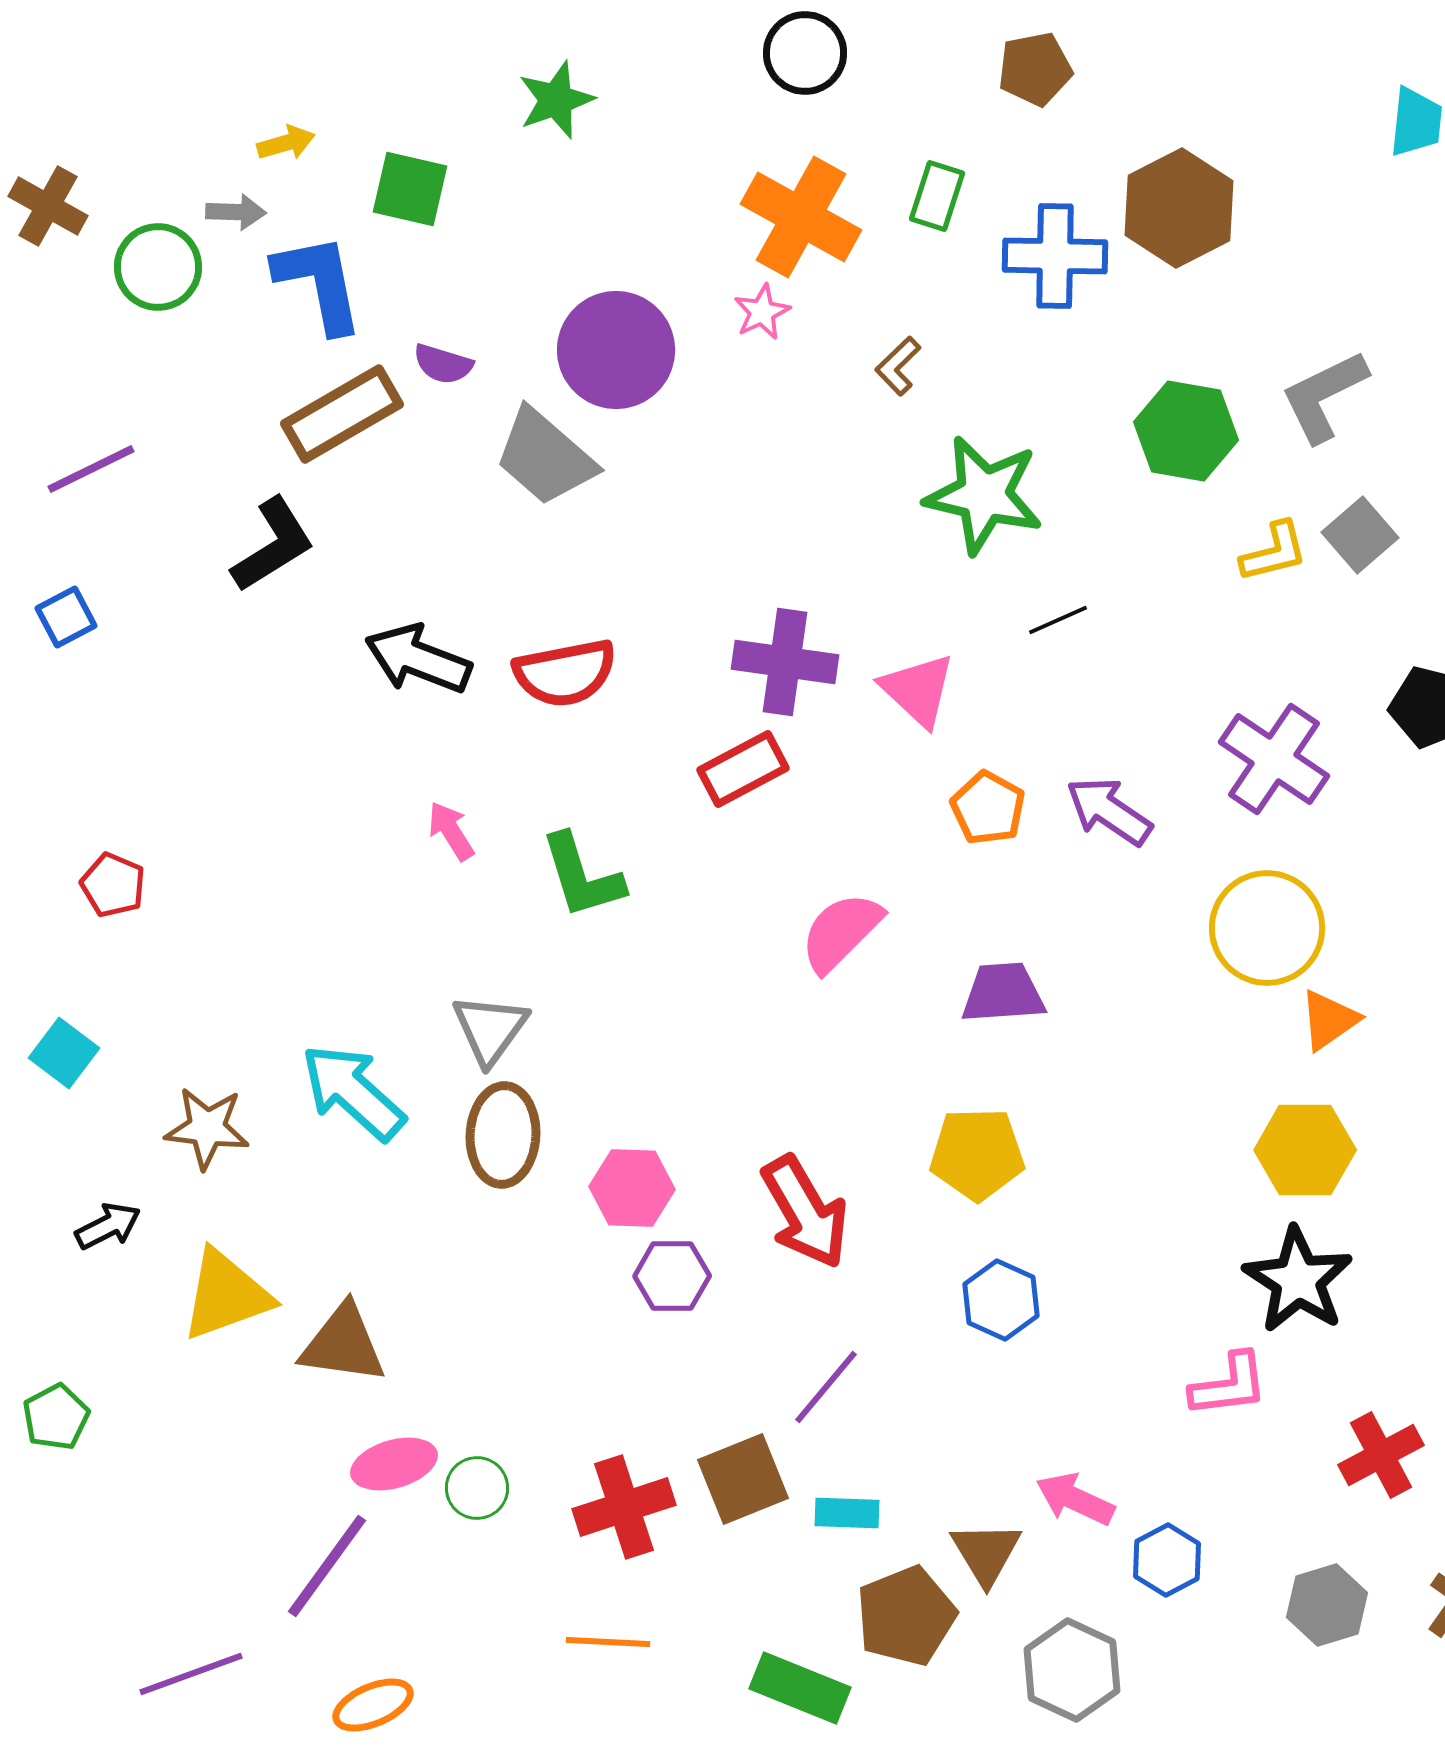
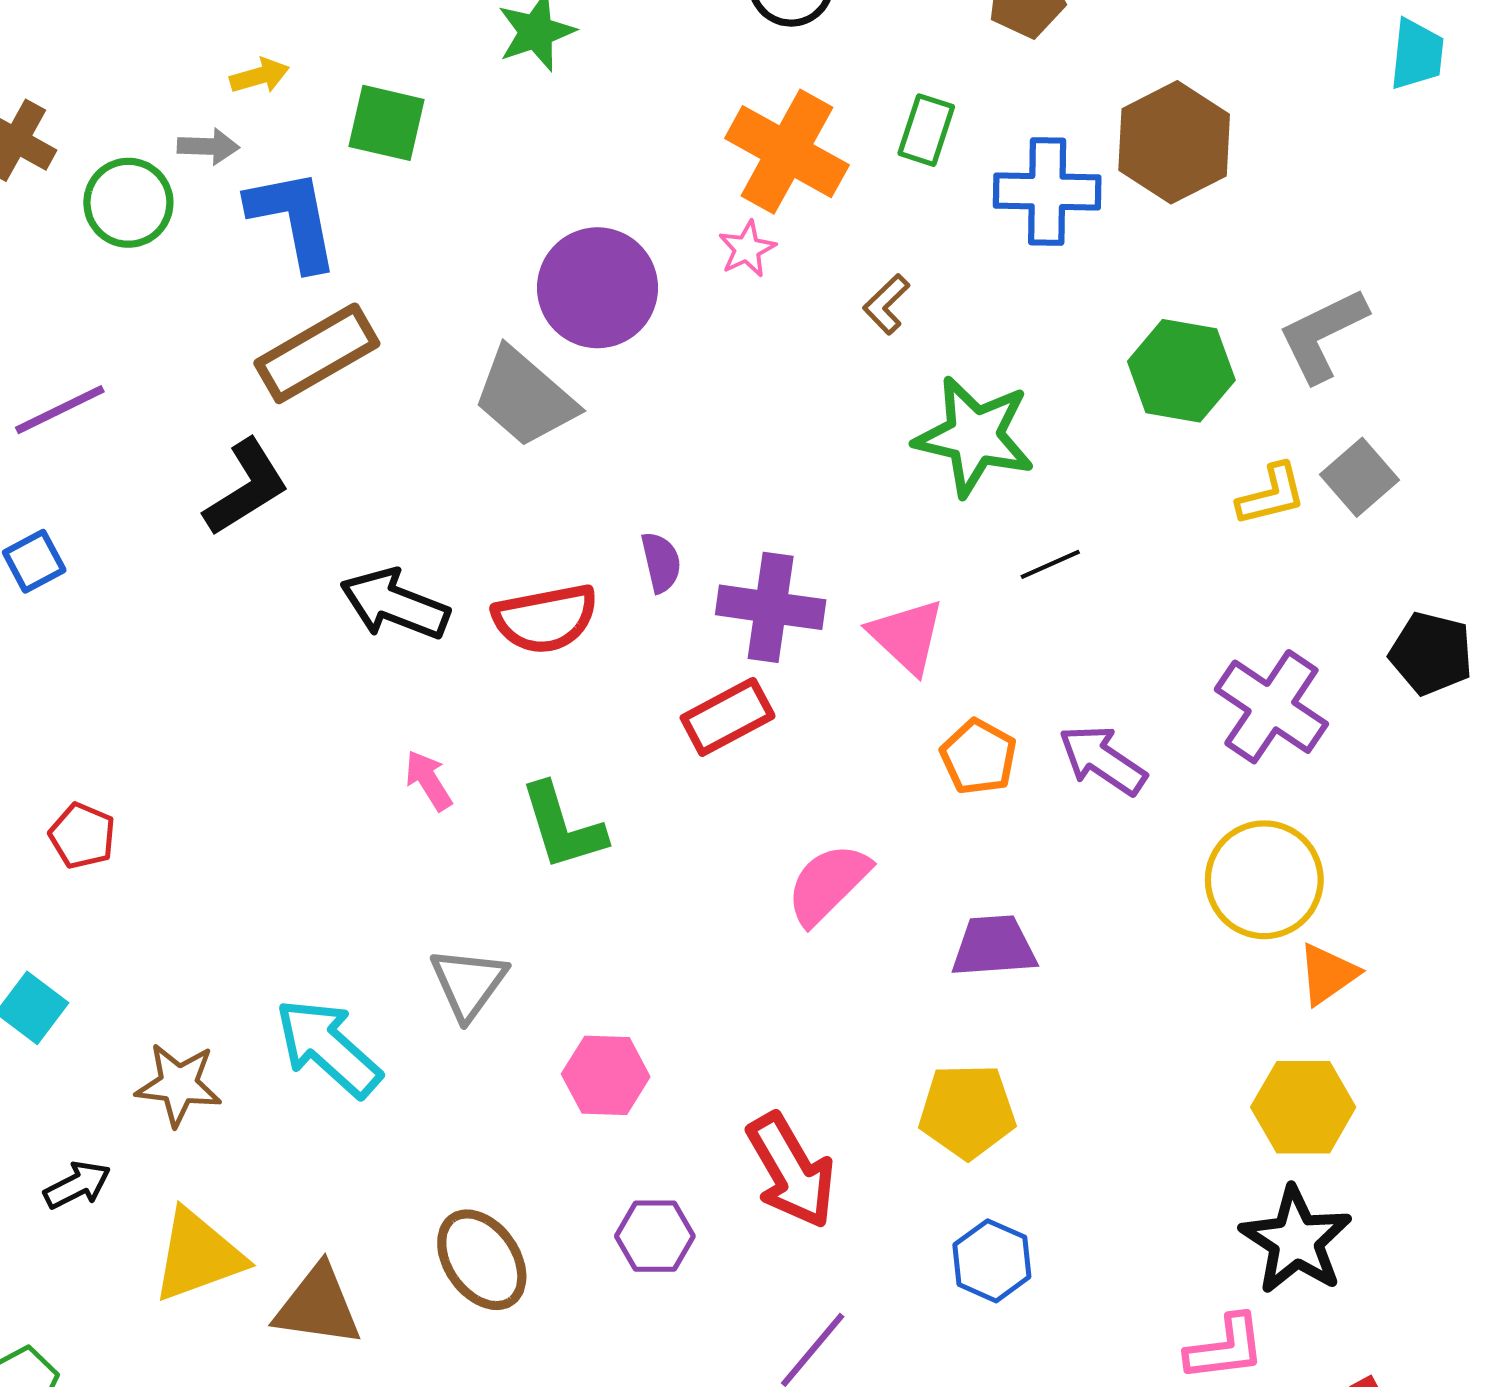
purple semicircle: (443, 364) -> (661, 562), moved, turned -120
brown ellipse: (503, 1135) -> (482, 1260), moved, turned -38
pink hexagon: (632, 1188) -> (606, 1075), moved

